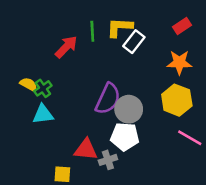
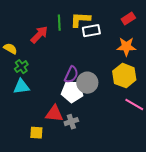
white rectangle: (134, 42) -> (91, 31), turned 42
yellow semicircle: (29, 84) -> (10, 49), moved
purple semicircle: (108, 99) -> (71, 75), size x0.7
white pentagon: (125, 136) -> (72, 92), moved

